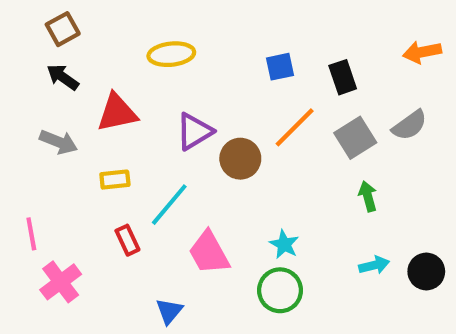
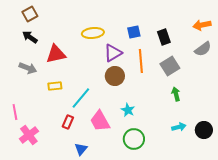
yellow ellipse: (171, 54) -> (93, 33), moved
gray semicircle: (410, 125) -> (203, 49), moved
orange line: (295, 127) -> (141, 61), turned -50
purple triangle: (194, 131) -> (113, 53), moved
red rectangle: (127, 240) -> (68, 122), moved, turned 48
cyan star: (284, 244) -> (128, 110), moved

